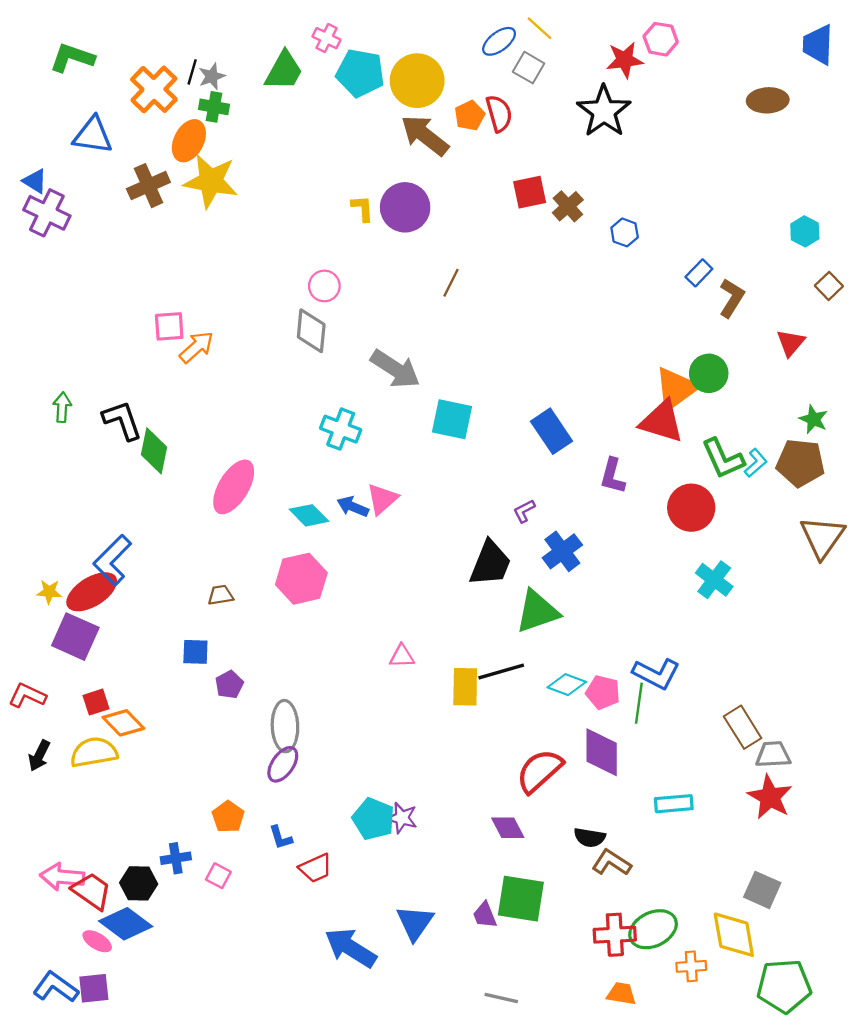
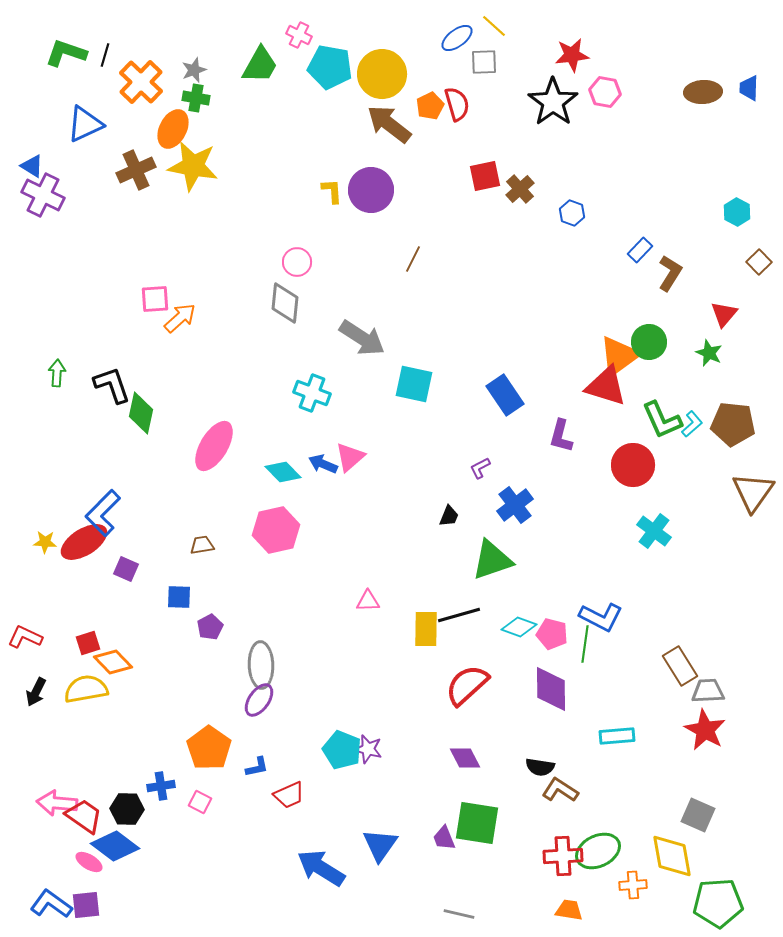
pink hexagon: (661, 39) -> (605, 92), moved
blue trapezoid: (818, 45) -> (749, 88), moved, size x0.7
gray square: (529, 68) -> (484, 62), turned -32
black line: (192, 72) -> (105, 55), moved
blue triangle: (93, 135) -> (85, 124), turned -33
green star: (814, 419) -> (709, 353), moved
black trapezoid: (490, 563) -> (449, 516), size x0.5
purple square: (75, 637) -> (126, 569), moved, size x0.6
red semicircle: (539, 771) -> (467, 685), moved
orange pentagon: (228, 817) -> (209, 748), size x1.5
blue L-shape: (281, 837) -> (257, 767), turned -85

